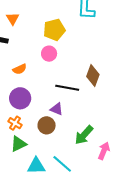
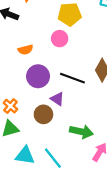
purple circle: (20, 98) -> (38, 76), moved
green arrow: (84, 135) -> (81, 132), turned -130

